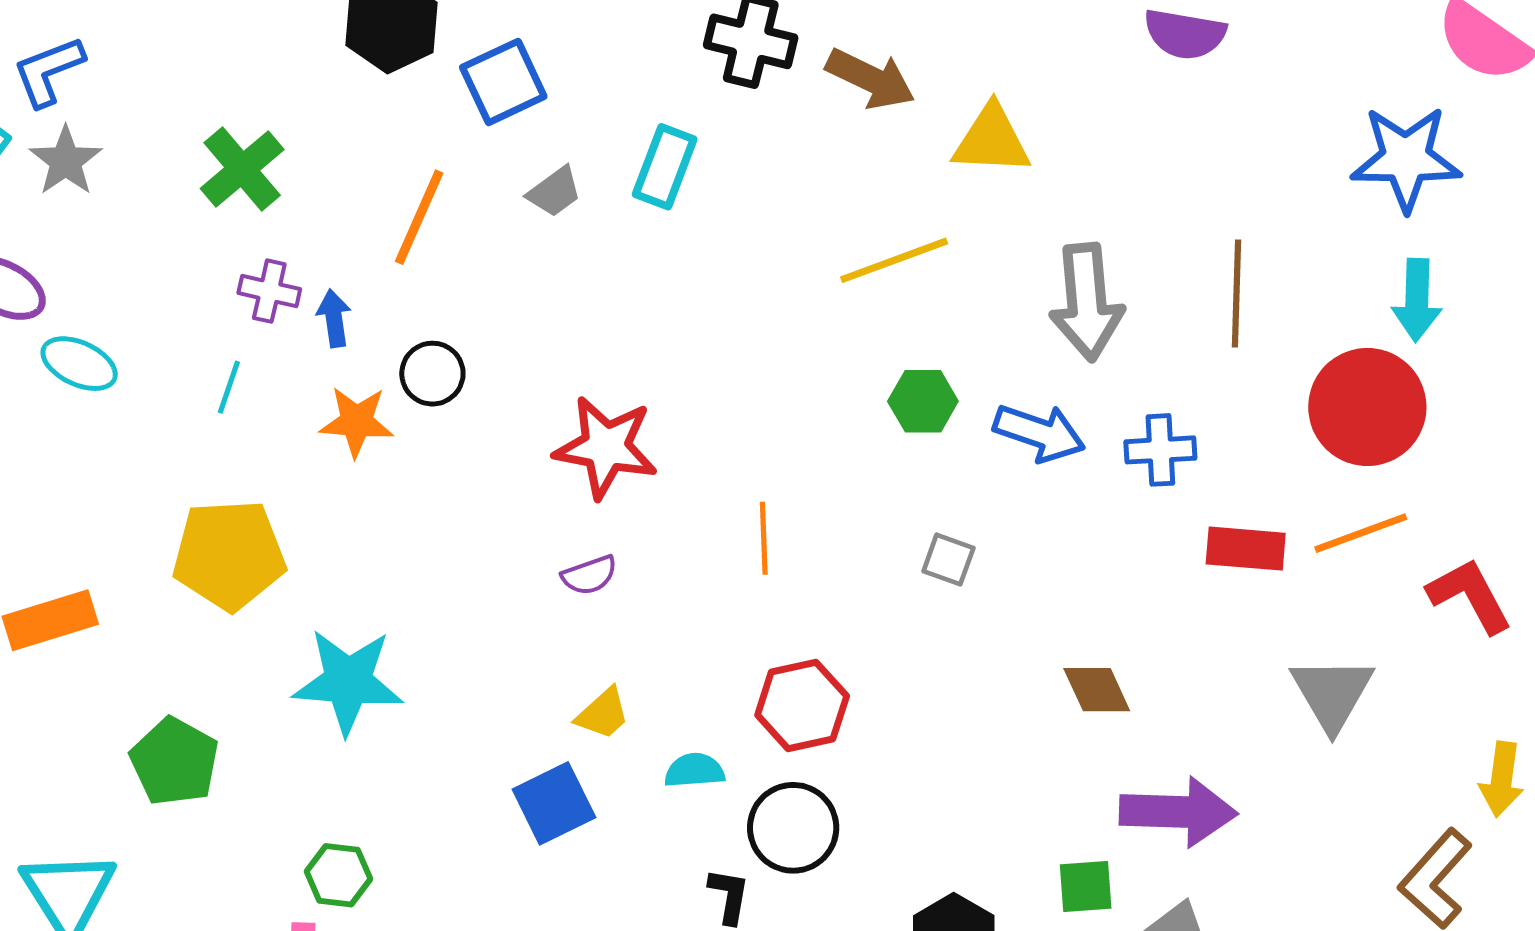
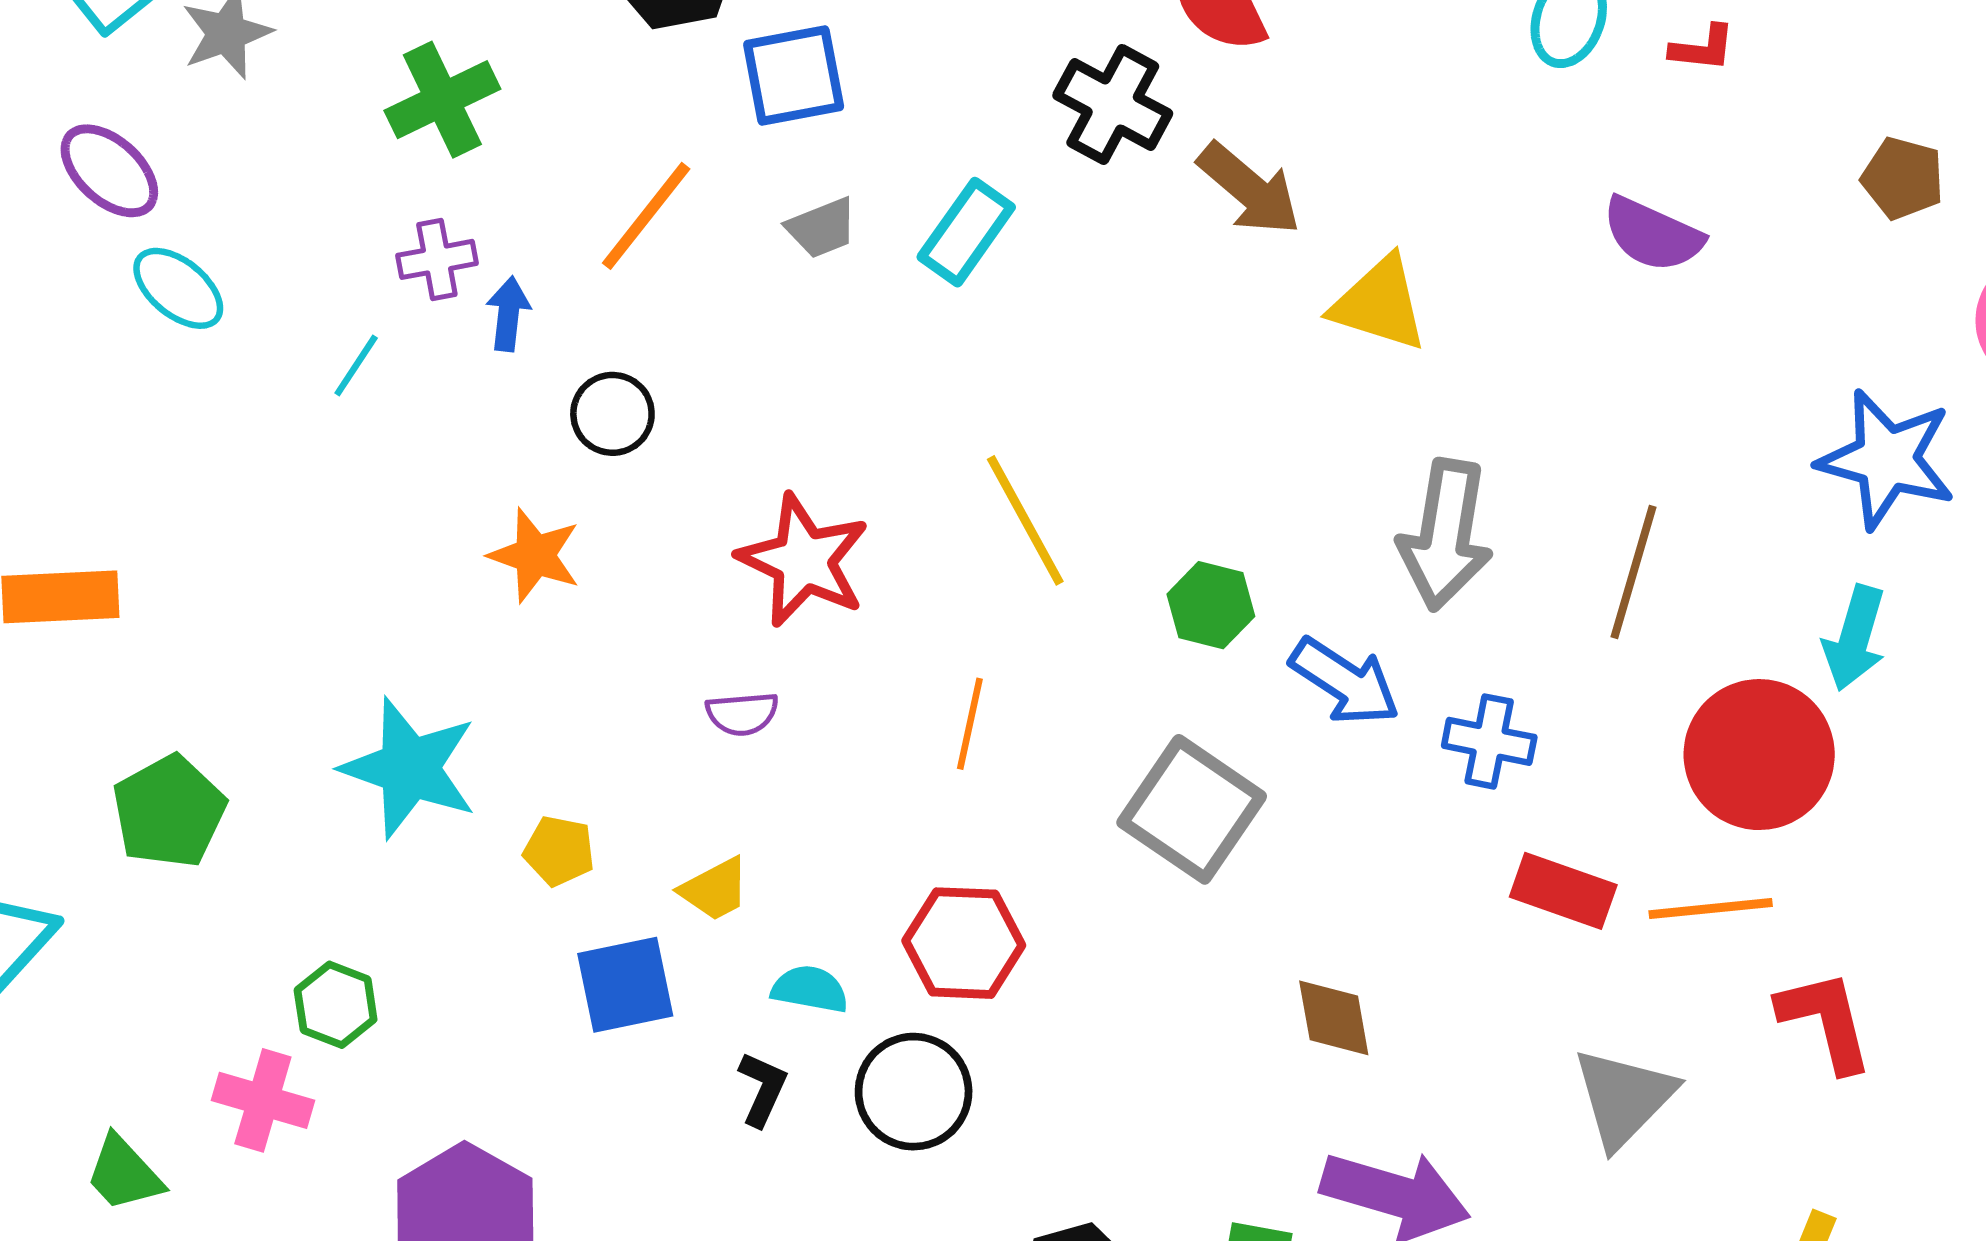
yellow line: (894, 260) -> (1025, 520), moved, turned 67
purple cross: (269, 291) -> (437, 259), turned -38
orange star: (356, 422) -> (535, 555), moved
yellow pentagon: (229, 555) -> (559, 851), moved, size x0.5
gray square: (948, 560) -> (1192, 809), size x2.0
black L-shape: (729, 896) -> (762, 1089), moved

